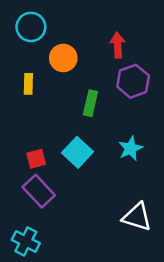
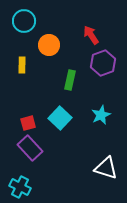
red arrow: (118, 45) -> (91, 35), turned -30

